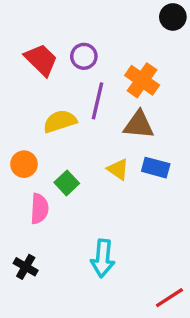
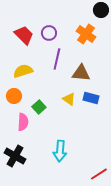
orange cross: (142, 80) -> (86, 34), moved
yellow semicircle: (60, 121) -> (23, 71), moved
black cross: (26, 267) -> (15, 156), size x1.5

